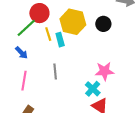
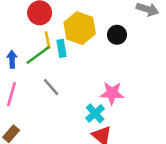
green line: (26, 28) -> (38, 55), moved
blue arrow: (21, 53) -> (12, 59), turned -144
gray line: (55, 71) -> (51, 87), turned -42

